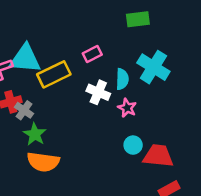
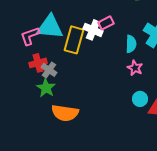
yellow rectangle: (54, 74) -> (74, 40), turned -48
white cross: (98, 92) -> (93, 30), moved
green star: (35, 134) -> (46, 88), moved

